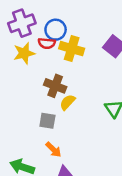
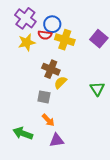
purple cross: (22, 23) -> (25, 18), turned -35

